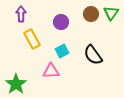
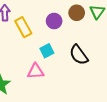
purple circle: (61, 22) -> (54, 21), moved
yellow rectangle: (32, 39) -> (23, 27), moved

